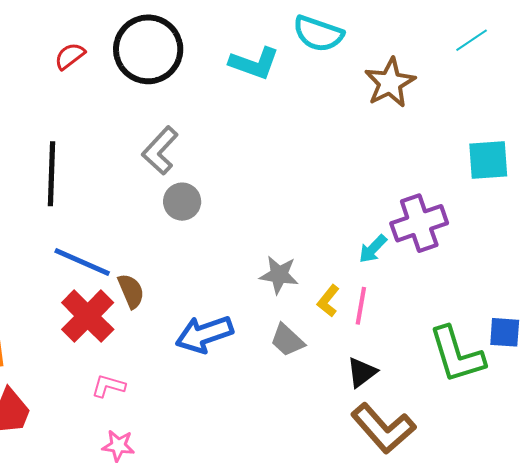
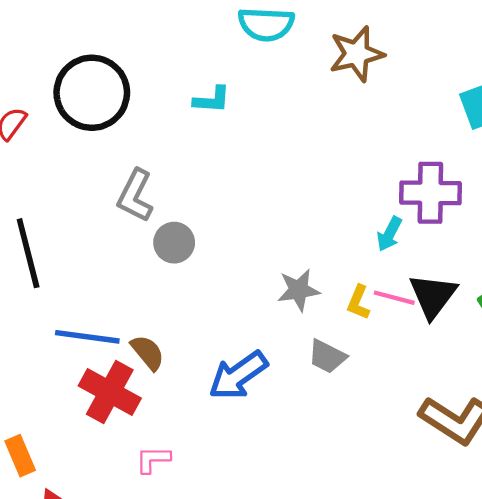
cyan L-shape: (254, 63) -> (212, 100), moved, size x0.7
brown star: (390, 83) -> (357, 54), turned 30
purple cross: (419, 223) -> (430, 193), turned 36
pink line: (361, 306) -> (394, 298), turned -69
black triangle: (362, 372) -> (433, 296), moved, size x1.4

